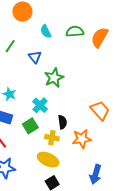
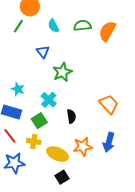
green line: (10, 46) -> (18, 26), moved
yellow cross: (52, 138) -> (34, 141), moved
orange star: (82, 139) -> (83, 147), moved
blue arrow: (96, 174) -> (109, 142), moved

